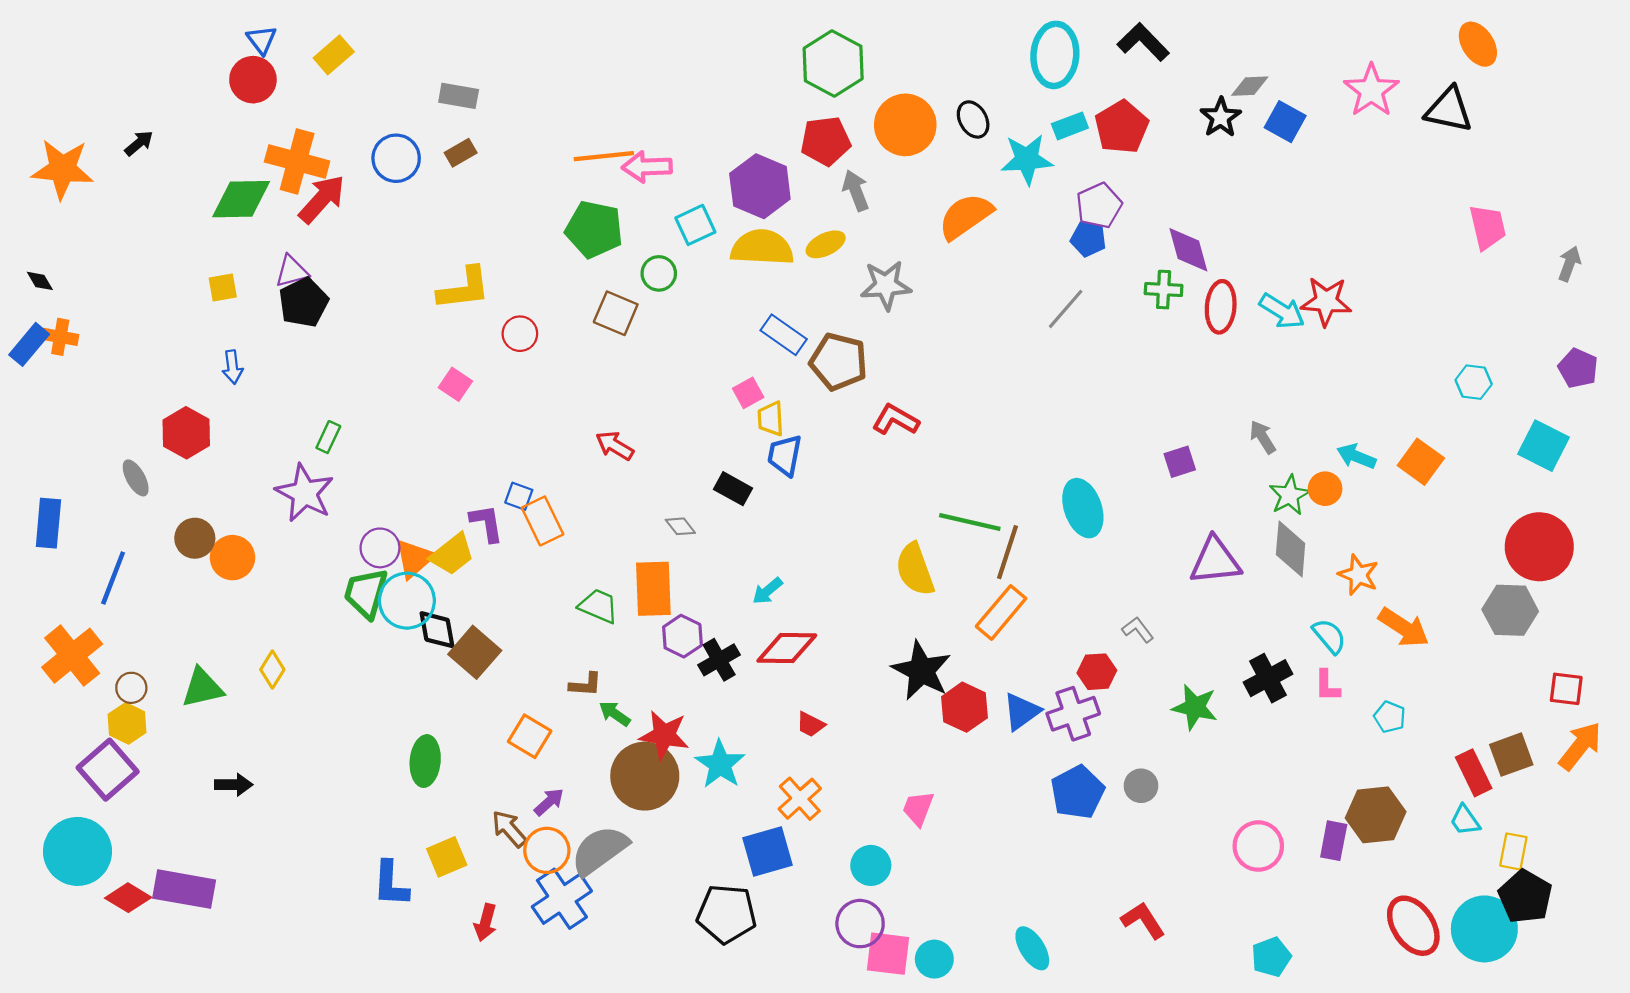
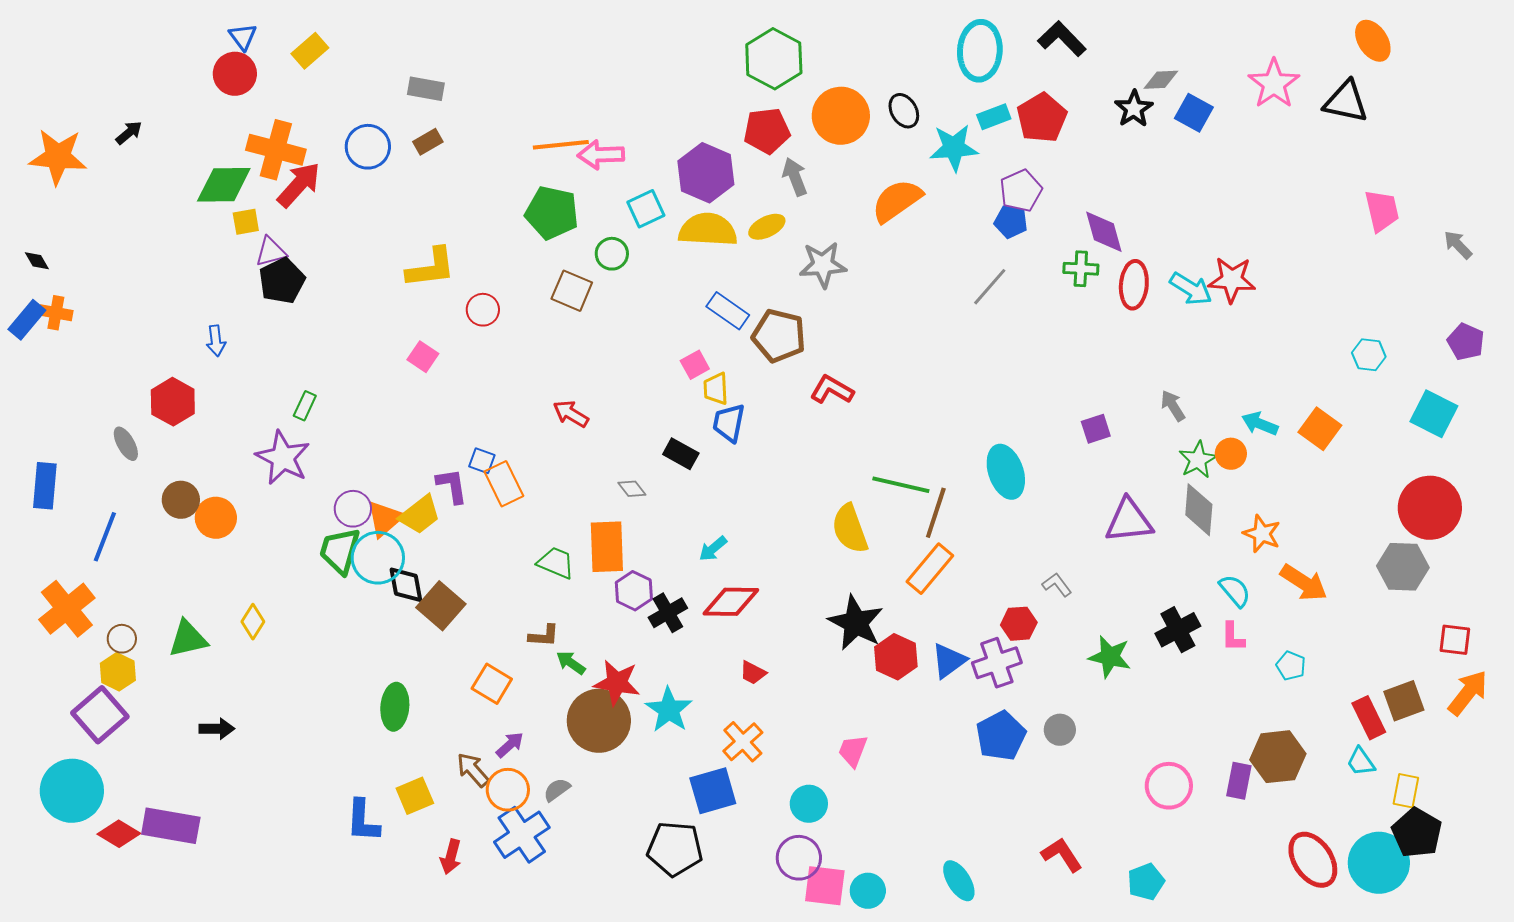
gray arrow: (1569, 264) -> (1458, 245), turned -64
yellow square: (223, 287) -> (246, 222), moved
gray semicircle: (600, 850) -> (557, 790), size x0.5
cyan pentagon: (1271, 957) -> (1146, 882), moved

